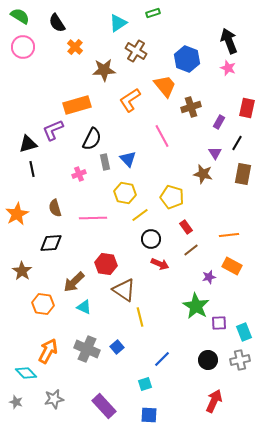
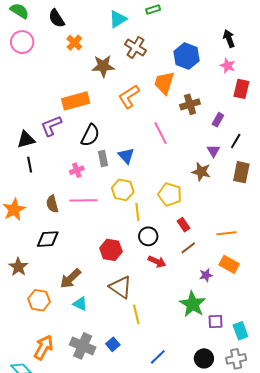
black arrow: (229, 41) -> (229, 39), size x0.7
orange trapezoid: (165, 86) -> (164, 83), turned -125
red rectangle: (247, 108) -> (241, 89), moved
yellow line: (140, 215) -> (137, 212), turned -60
pink line: (93, 218) -> (83, 200), moved
red hexagon: (106, 264) -> (111, 250), moved

